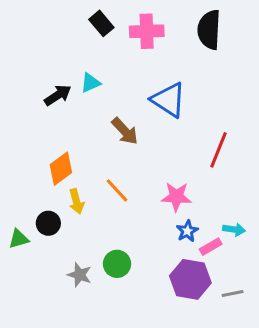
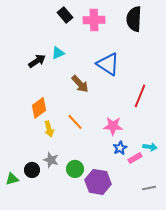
black circle: (48, 223) -> (32, 170), moved
green triangle: (19, 239) -> (12, 179), moved
gray star: (80, 275) -> (51, 160), moved
purple hexagon: (190, 279) -> (98, 182), moved

